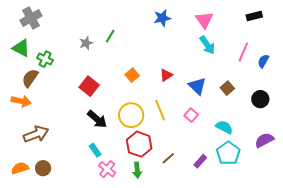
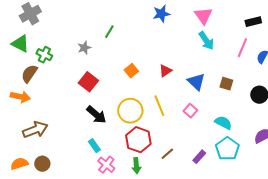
black rectangle: (254, 16) -> (253, 22), moved
gray star: (86, 43) -> (84, 48), moved
brown square: (227, 88) -> (226, 84), turned -32

